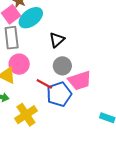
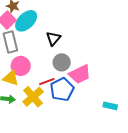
red line: (44, 84) -> (47, 82), turned -42
yellow cross: (26, 115) -> (33, 97), moved

